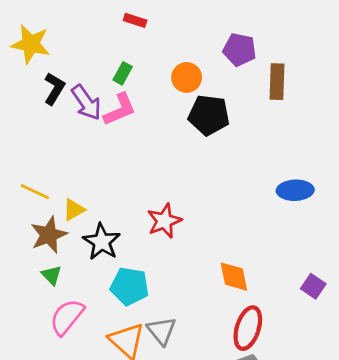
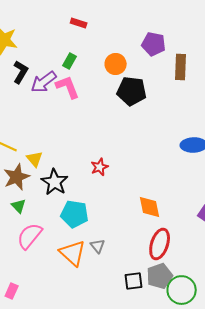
purple arrow: (86, 103) -> (44, 82), turned 88
pink L-shape: (120, 109) -> (68, 87), turned -88
yellow triangle: (74, 210) -> (35, 159), turned -42
red star: (164, 221) -> (100, 167), size x0.7
gray triangle: (162, 331) -> (98, 246), size x0.7

